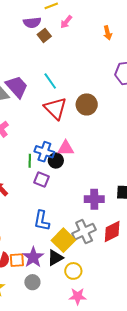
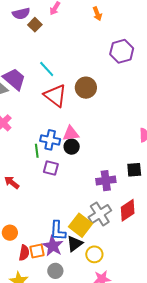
black circle: (56, 161) -> (72, 147), moved
blue L-shape: (42, 221) -> (58, 231), moved

